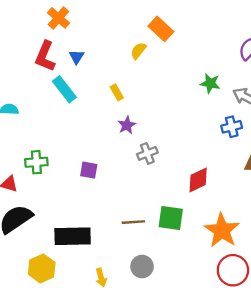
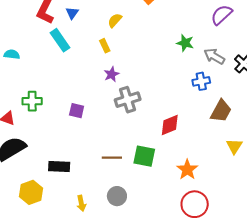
yellow semicircle: (138, 51) -> (115, 20), moved
gray cross: (147, 153) -> (128, 100), size x1.4
orange star: (222, 230) -> (187, 170), size x0.7
black rectangle: (73, 236) -> (59, 166), size x0.7

